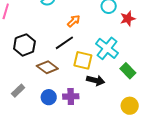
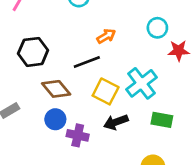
green rectangle: (128, 71) -> (162, 120), turned -49
black arrow: (96, 80) -> (116, 122), turned 132
blue circle: (49, 97) -> (55, 119), moved

